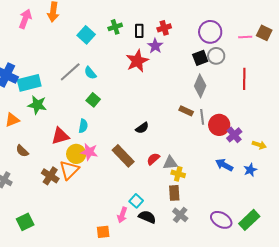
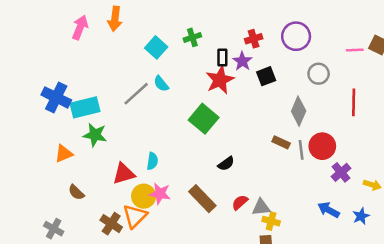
black rectangle: (139, 31) -> (222, 57), moved
purple circle: (210, 32) -> (296, 36), moved
black square: (200, 58) -> (266, 76), moved
cyan semicircle: (90, 73) -> (161, 84), moved
green square: (93, 100) -> (204, 119), moved, size x1.6
red circle: (219, 125) -> (322, 146), moved

